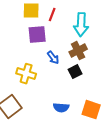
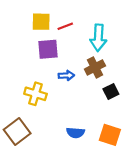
red line: (52, 15) -> (65, 26), turned 48
blue arrow: (53, 58) -> (66, 75), turned -56
black square: (75, 72) -> (111, 91), moved

